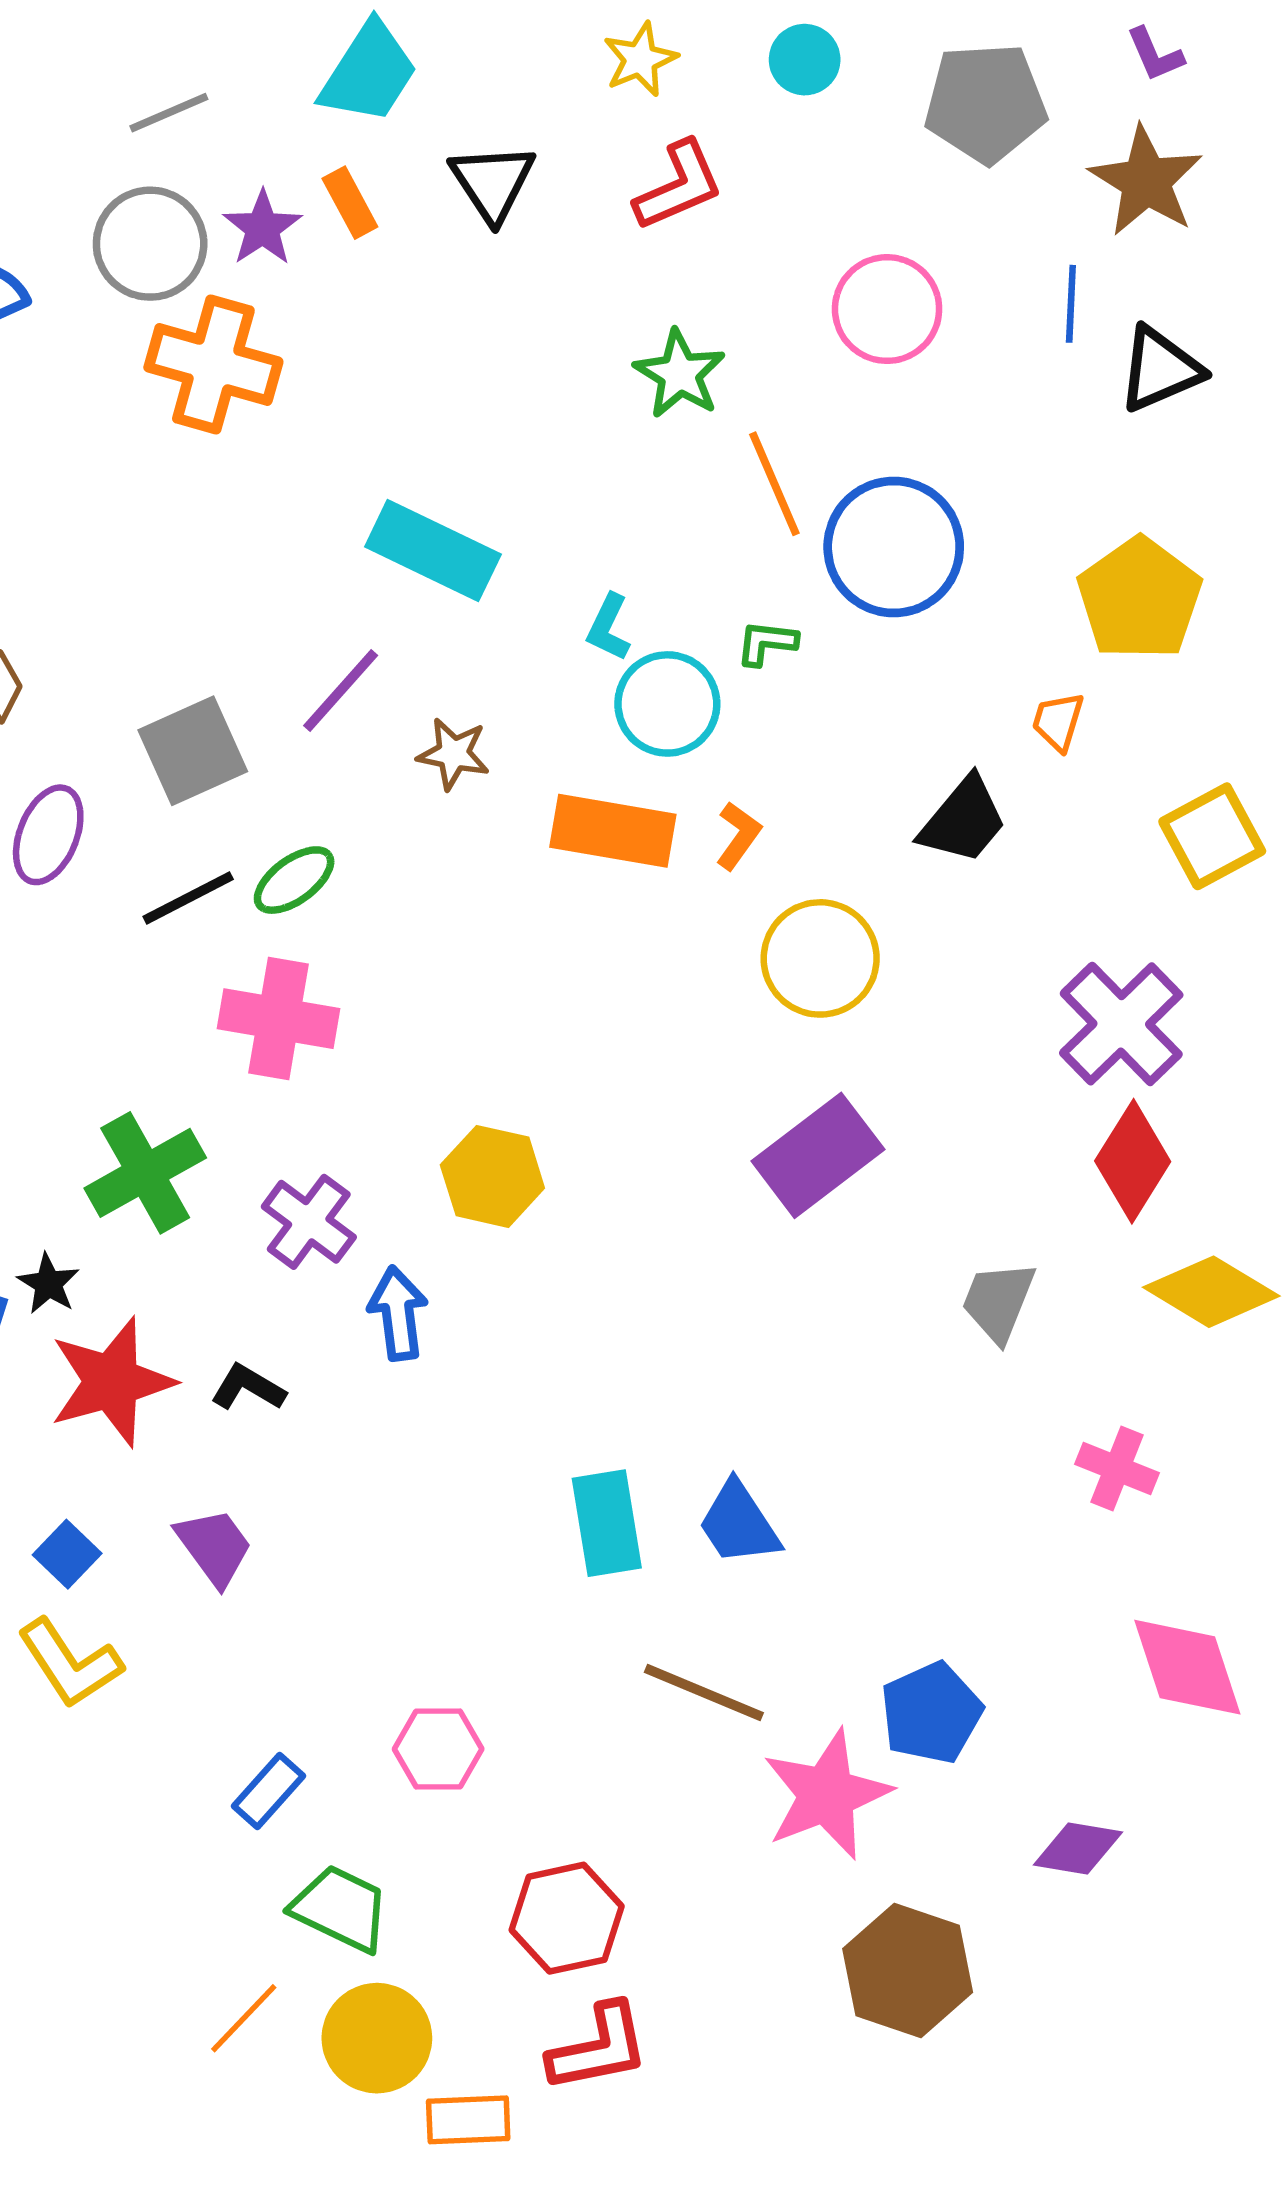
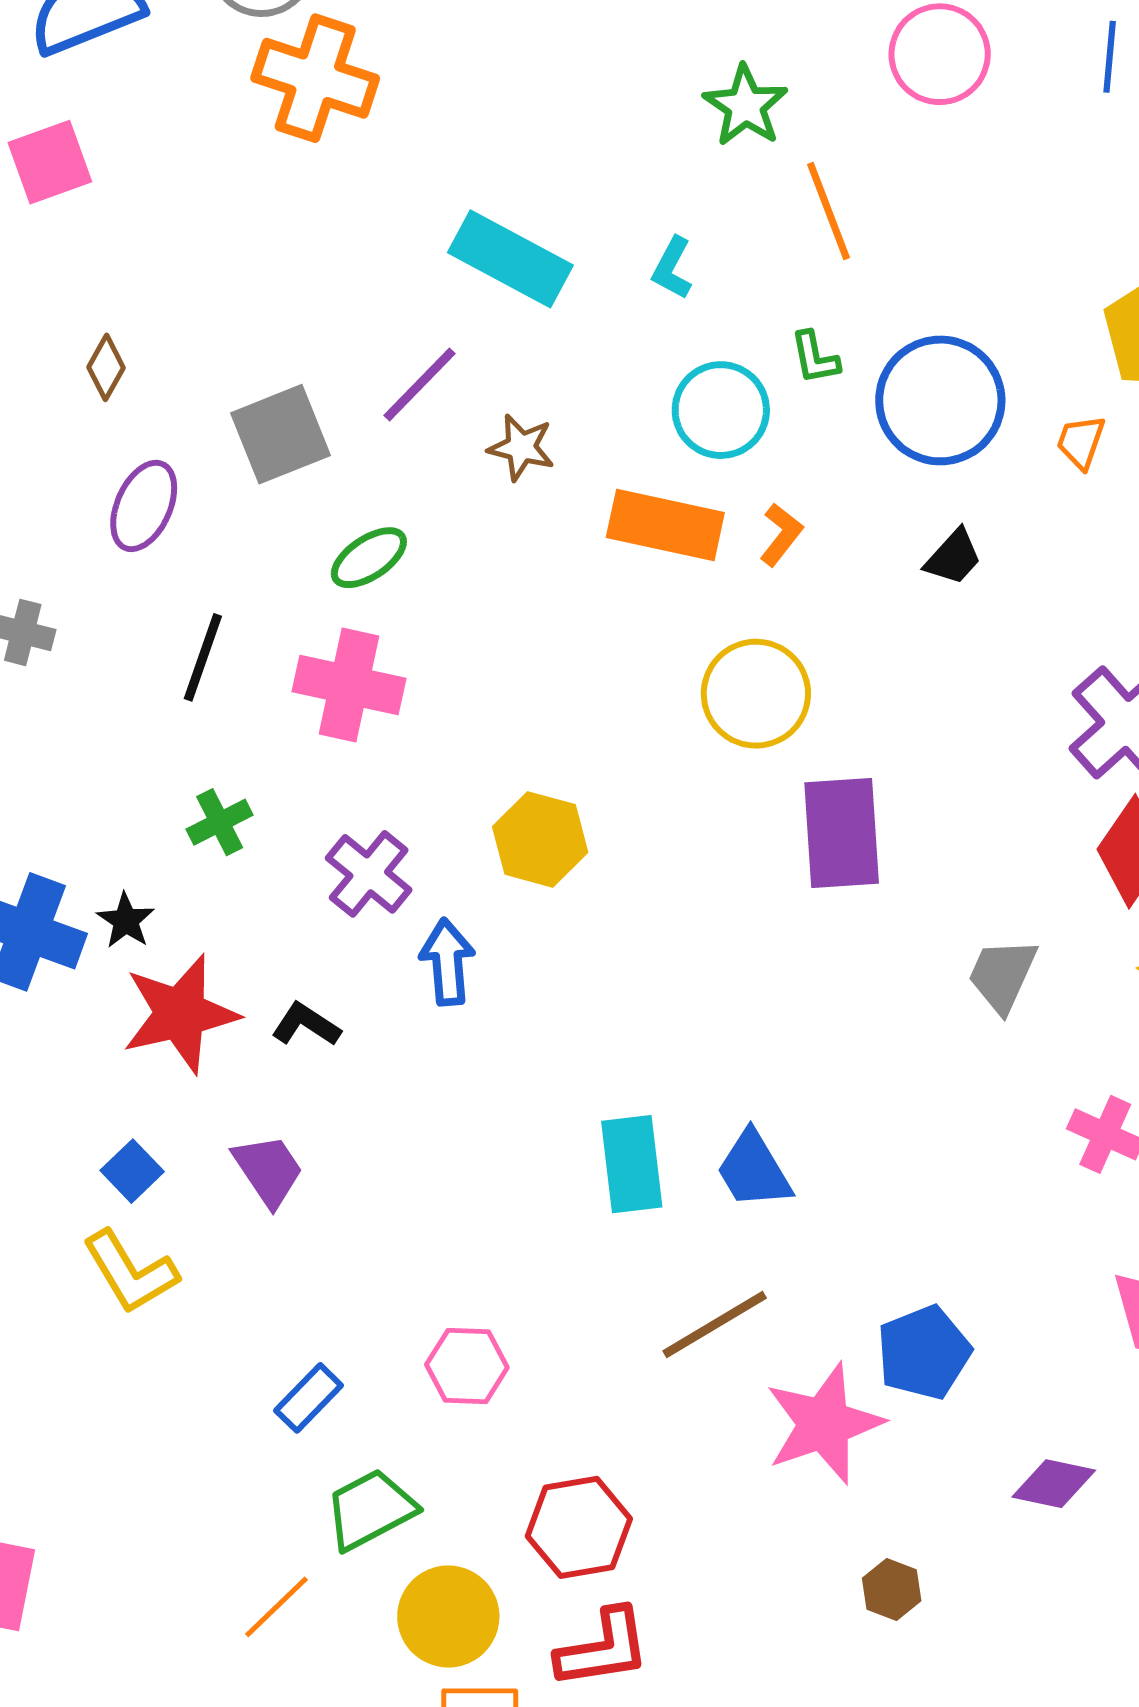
blue circle: (894, 547) -> (940, 400), moved
cyan L-shape: (609, 627) -> (672, 268), moved
green L-shape: (767, 643) -> (815, 358), turned -110
black trapezoid: (963, 820) -> (953, 557), moved, size x0.7
black line: (188, 898) -> (203, 657), moved, turned -46
yellow circle: (820, 958) -> (756, 694), moved
purple rectangle: (818, 1155) -> (842, 833), turned -59
green cross: (145, 1173) -> (220, 822), size x0.6
brown line: (704, 1692) -> (715, 1325), turned -56
green trapezoid: (341, 1909) -> (370, 1509), turned -56
brown hexagon: (908, 1970) -> (892, 1589), size x0.5
yellow circle: (377, 2038) -> (448, 1616), moved

